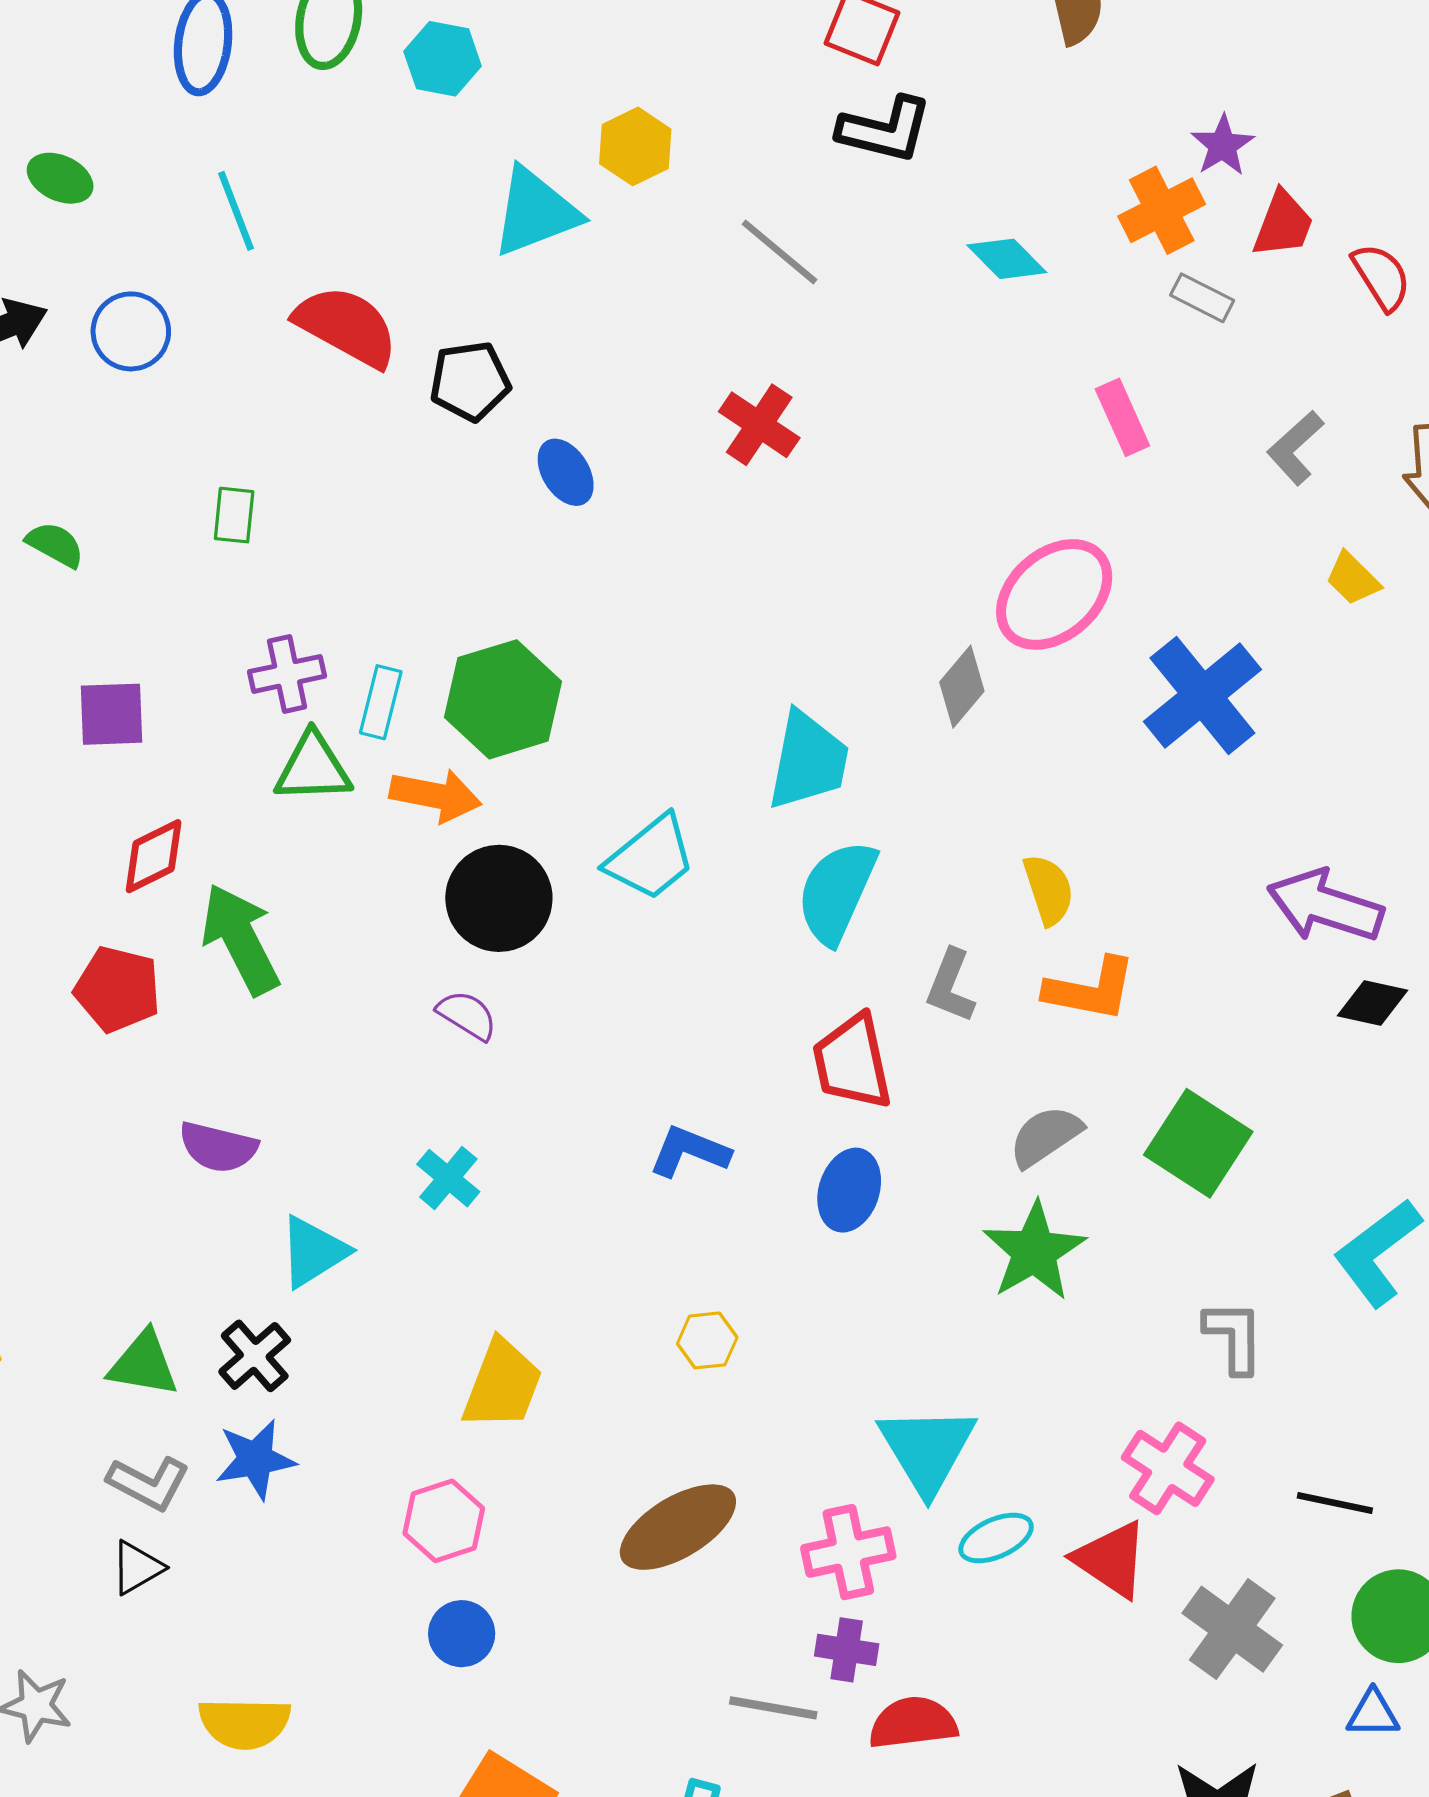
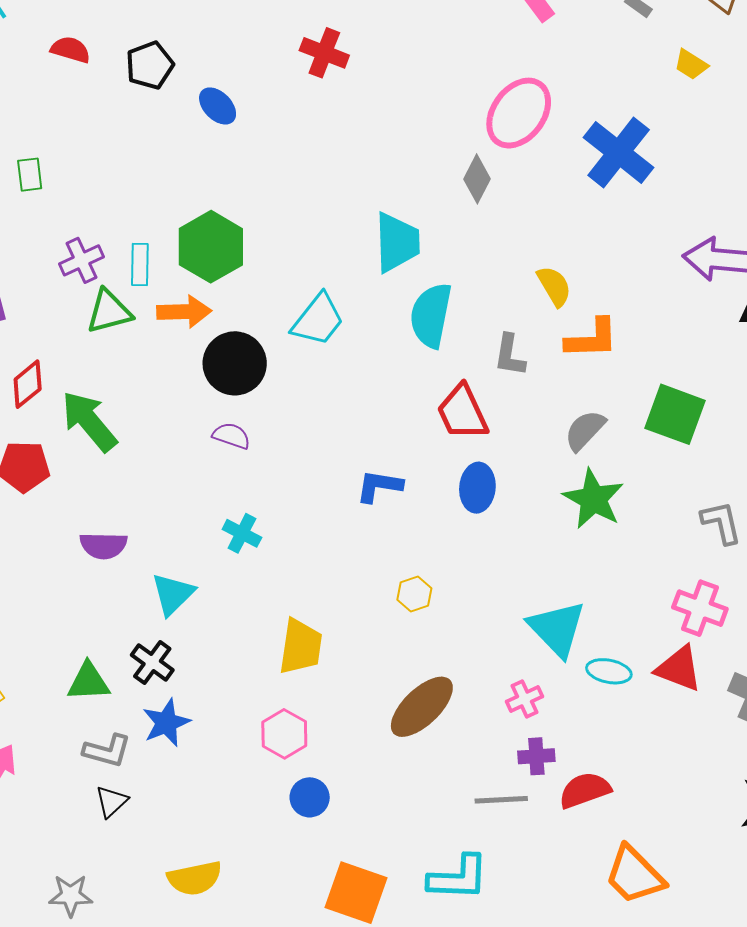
red semicircle: (347, 326) -> (71, 50), size x0.6
cyan ellipse: (996, 1538) -> (609, 671), turned 48
pink cross: (848, 1552) -> (525, 699), size x0.7

